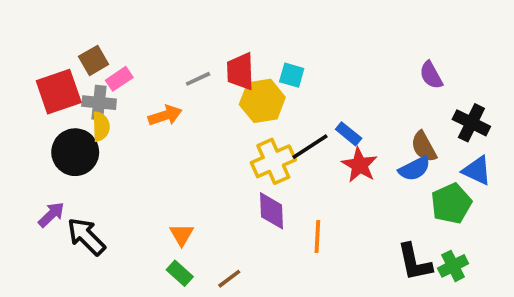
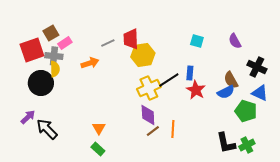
cyan square: (292, 75) -> (197, 41), moved
blue rectangle: (349, 134) -> (190, 73), turned 56
green pentagon: (451, 204) -> (246, 111), turned -30
brown line: (229, 279) -> (153, 131), moved

